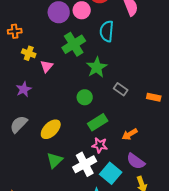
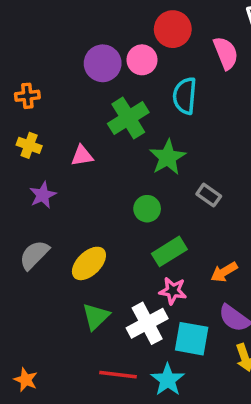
yellow cross: (29, 53) -> (29, 145), moved
pink triangle: (47, 66) -> (82, 156), turned 40
cyan square: (111, 173) -> (192, 339), turned -30

